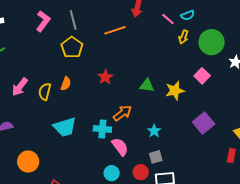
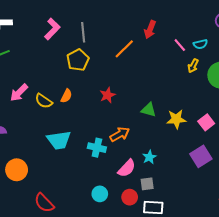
orange line: (115, 30) -> (124, 49), turned -35
pink square: (202, 76) -> (206, 122), moved
yellow semicircle: (45, 92) -> (44, 101), turned -78
pink semicircle: (120, 147) -> (127, 168), moved, turned 72

